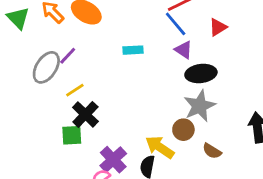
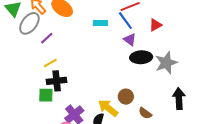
cyan rectangle: (133, 50) -> (100, 23), moved
gray ellipse: (46, 67) -> (29, 23), moved
gray star: (200, 106) -> (166, 63), moved
black cross: (85, 114) -> (57, 81), turned 36

